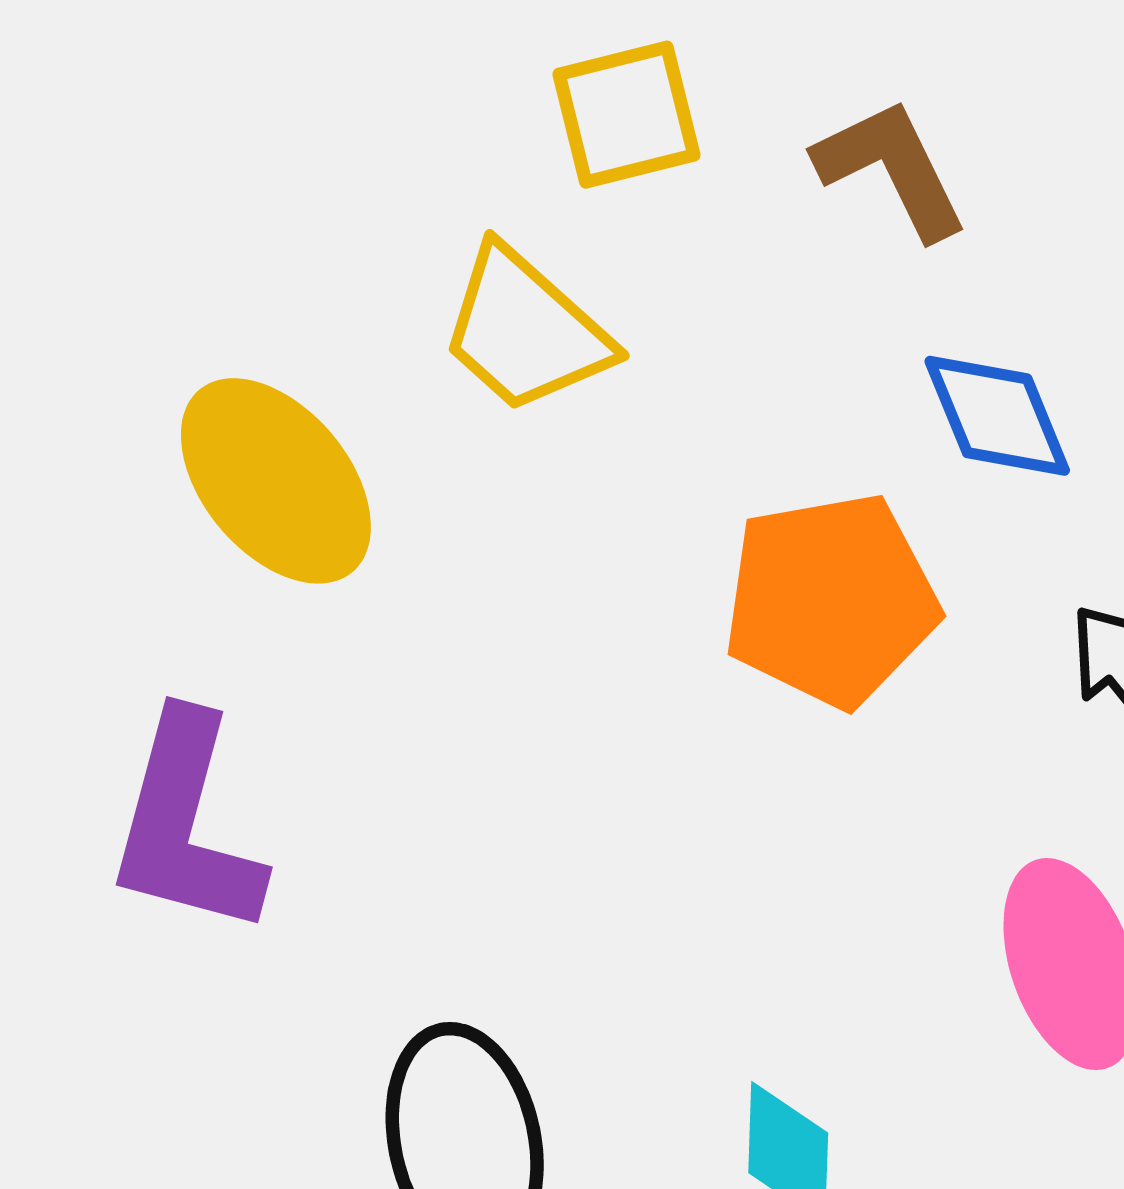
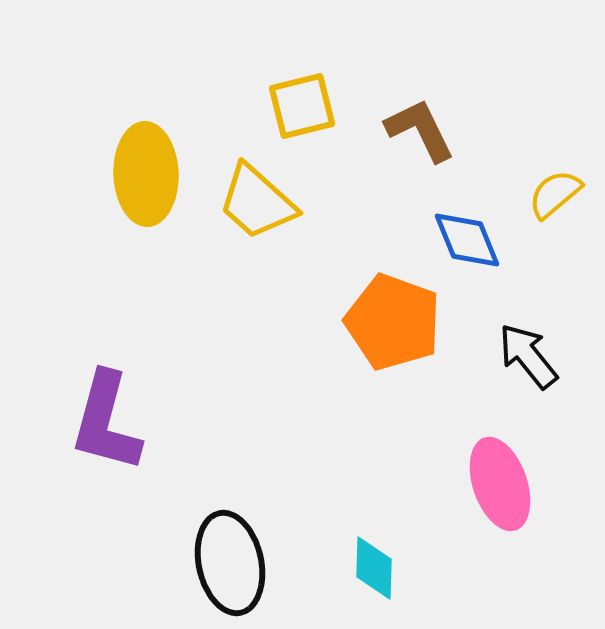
yellow ellipse: (276, 481) -> (146, 174), moved, turned 38
orange pentagon: (831, 600) -> (393, 322), turned 30

